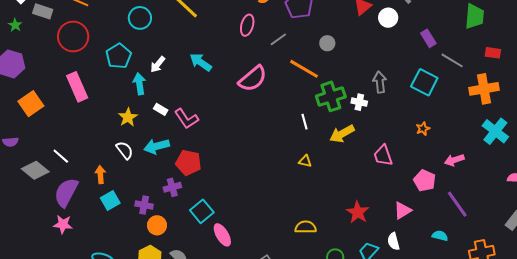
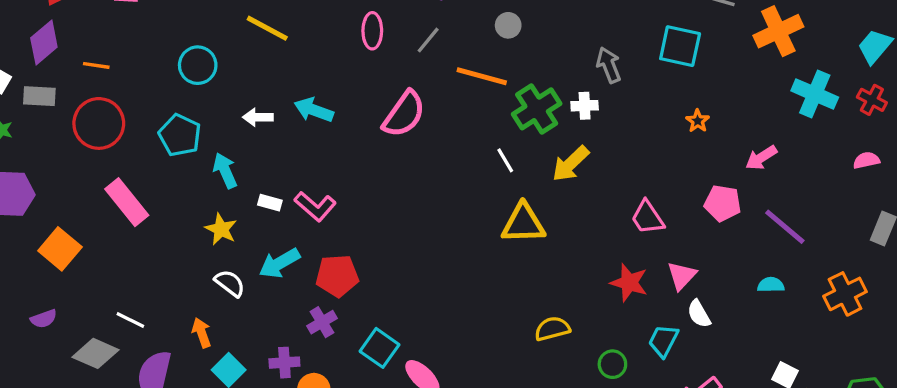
white arrow: (158, 64) -> (258, 117), moved, turned 66
pink trapezoid: (383, 156) -> (648, 218), moved
yellow triangle: (305, 161) -> (523, 223), size x2.0
pink triangle: (403, 210) -> (682, 276), moved

